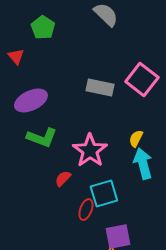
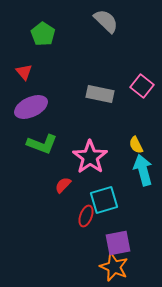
red triangle: (16, 56) -> (24, 72), moved
pink square: (142, 80) -> (142, 86), size x0.7
yellow semicircle: (136, 138) -> (136, 145), turned -54

